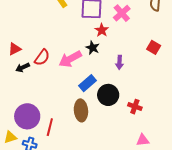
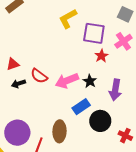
black star: (93, 48) -> (90, 81), moved
red semicircle: (42, 57) -> (39, 76), turned 84
purple arrow: (119, 62) -> (115, 90), size x1.5
brown ellipse: (81, 110) -> (60, 131), moved

